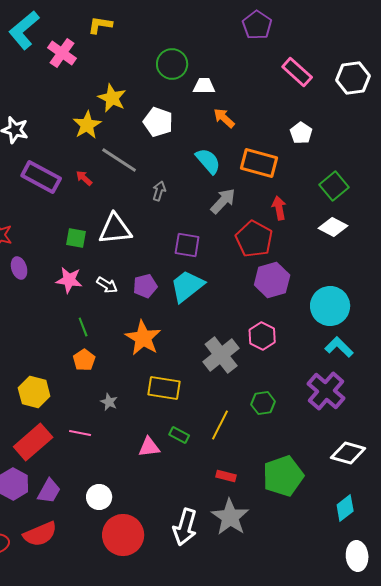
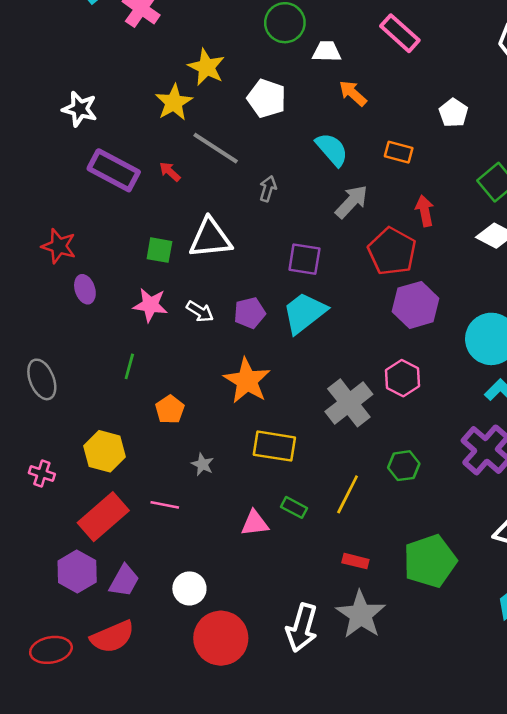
pink rectangle: (297, 72) -> (400, 33), moved
orange rectangle: (259, 163) -> (399, 152), size x0.6
green line: (83, 327) -> (129, 366), moved, turned 36

